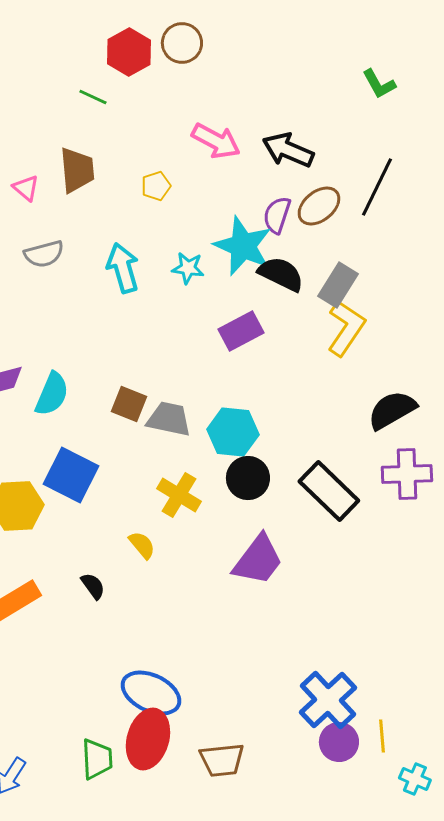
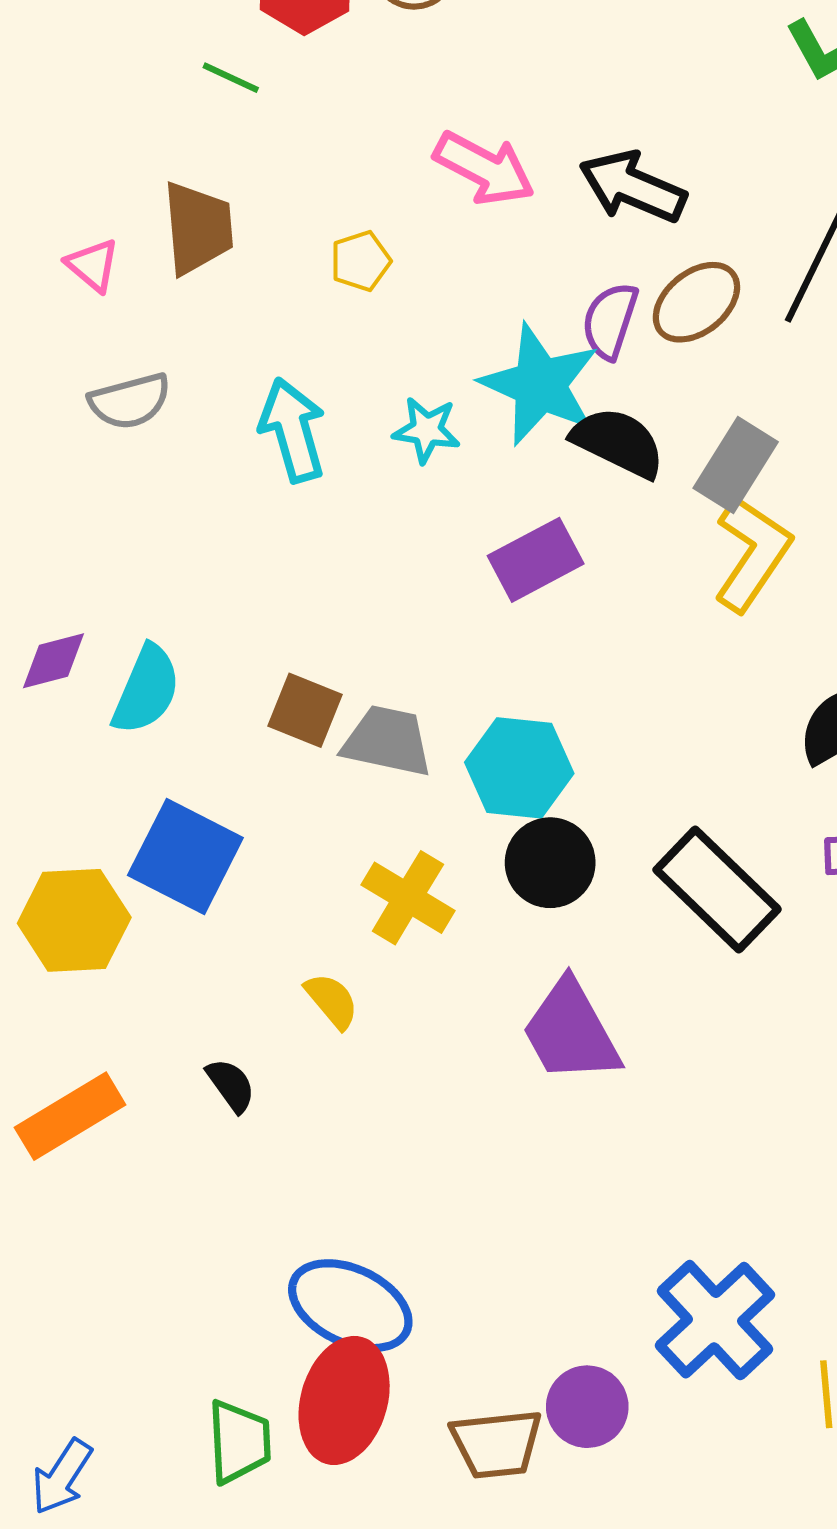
purple trapezoid: (258, 560) -> (571, 1032), turned 114
purple circle: (339, 742) -> (587, 1407), moved

